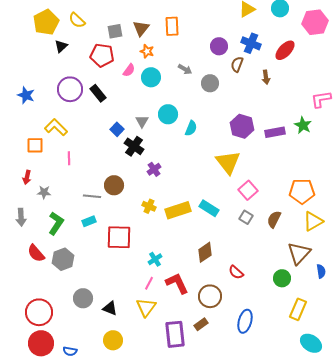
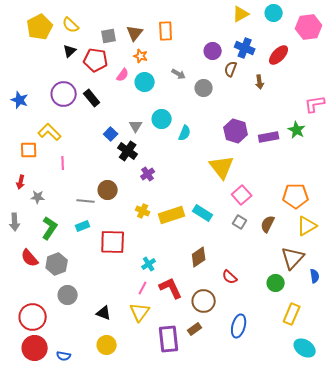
black triangle: (61, 46) -> (70, 51), moved
gray circle: (83, 298) -> (68, 295), moved

